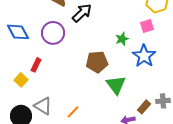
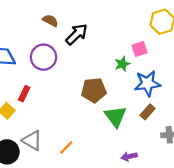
pink square: (147, 26) -> (139, 49), moved
blue star: (144, 56) -> (147, 83), turned 30
brown rectangle: (144, 107) -> (147, 112), moved

